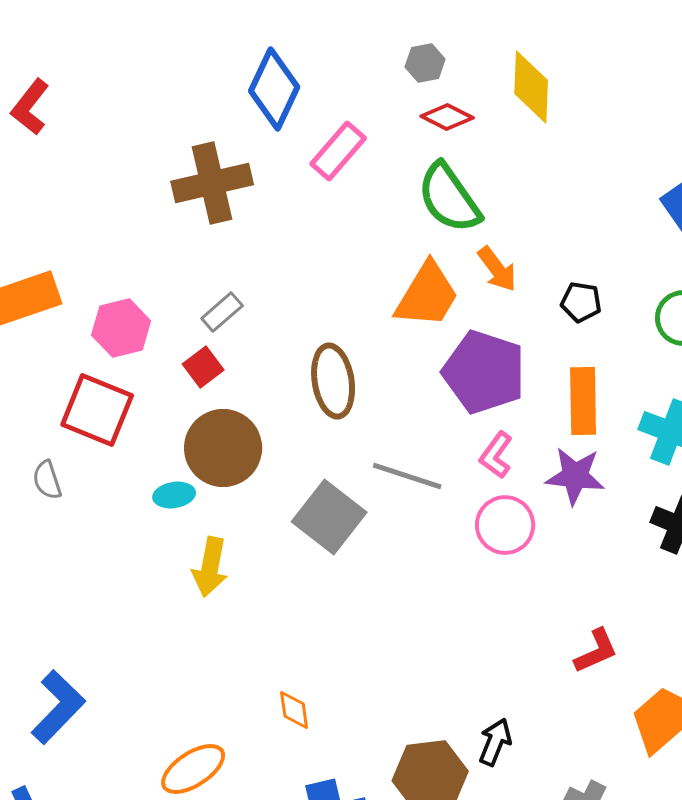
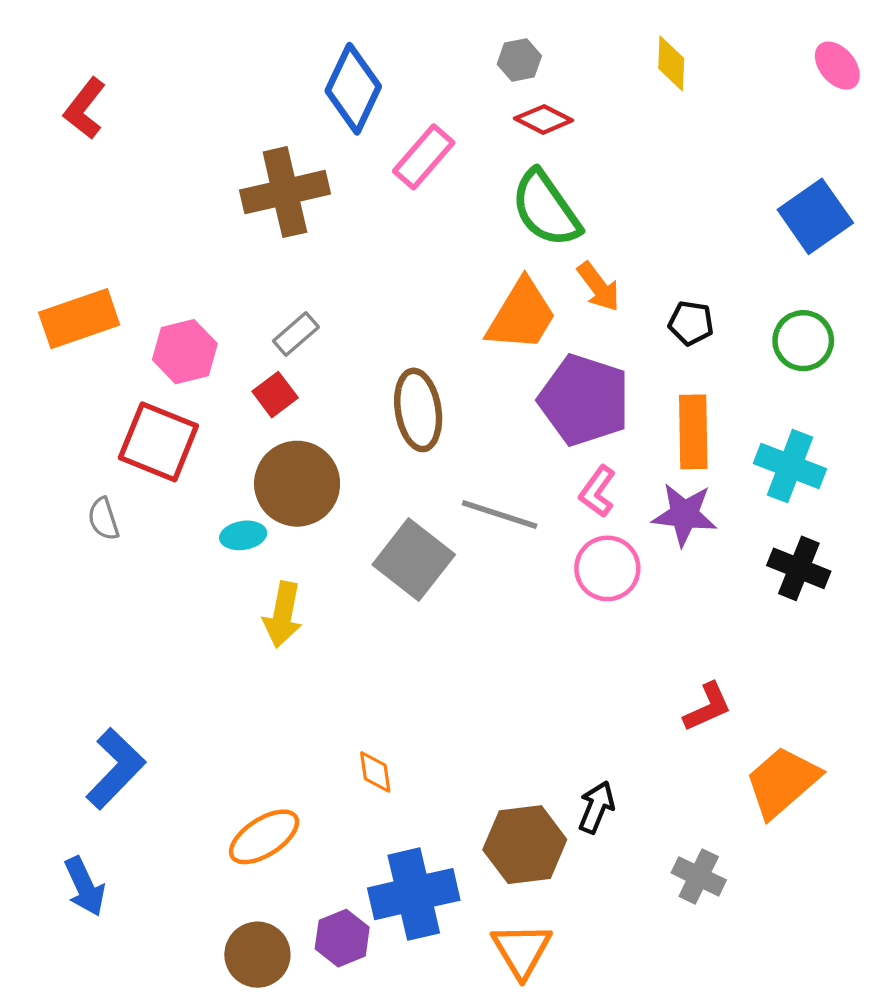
yellow diamond: (531, 87) -> (671, 63), moved, size x0.7

